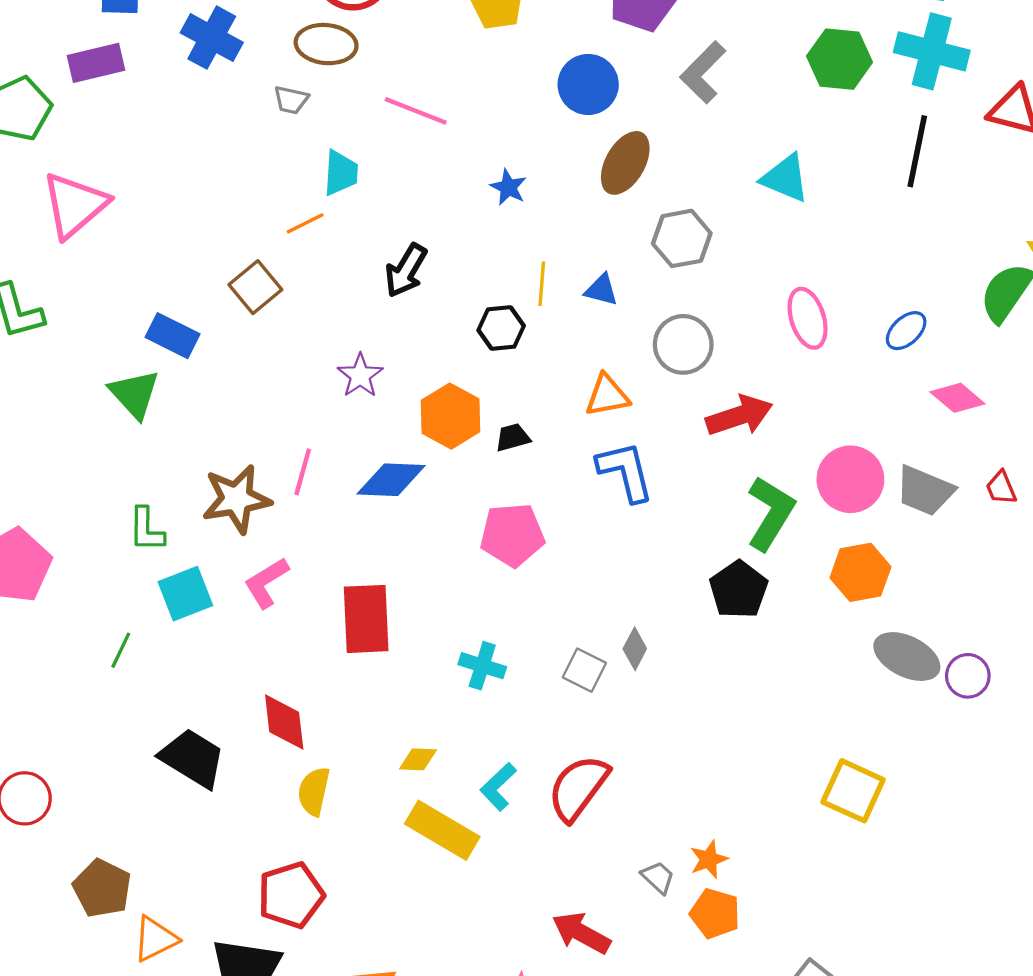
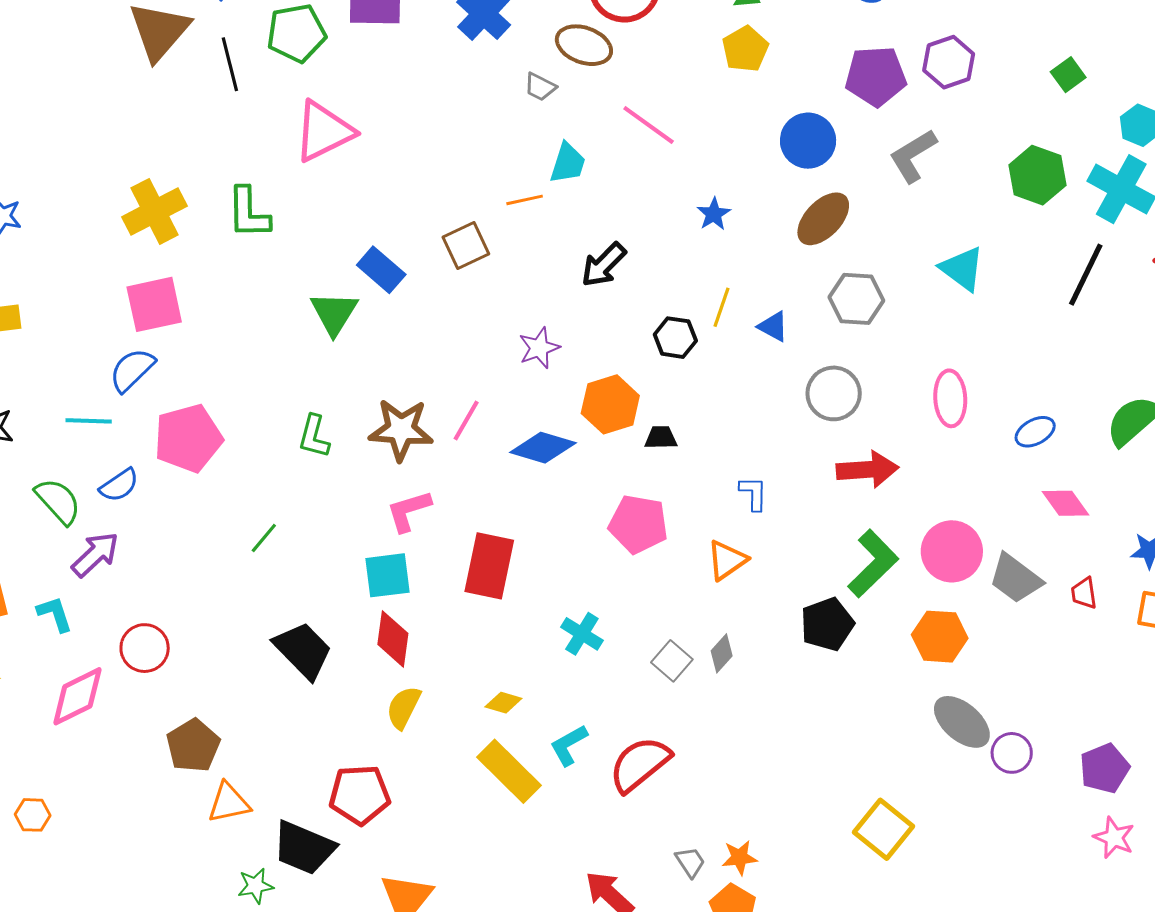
orange triangle: (607, 395) -> (727, 560), moved, turned -39
blue L-shape: (625, 471) -> (753, 493), size x0.6
cyan square: (185, 594) -> (388, 575), moved

